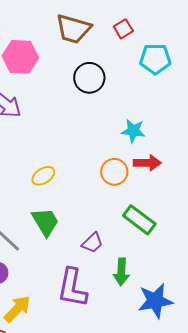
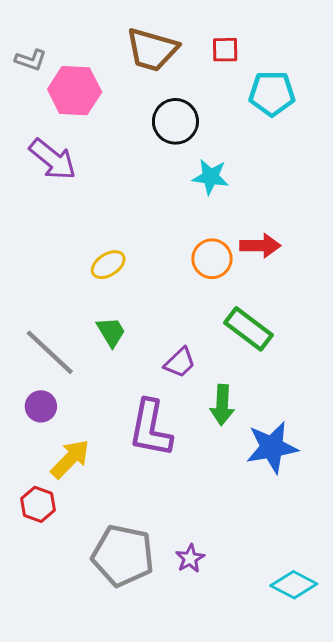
red square: (123, 29) -> (225, 50), turned 30
cyan star: (133, 131) -> (211, 177), moved
green trapezoid: (45, 222) -> (111, 332), size x0.7

